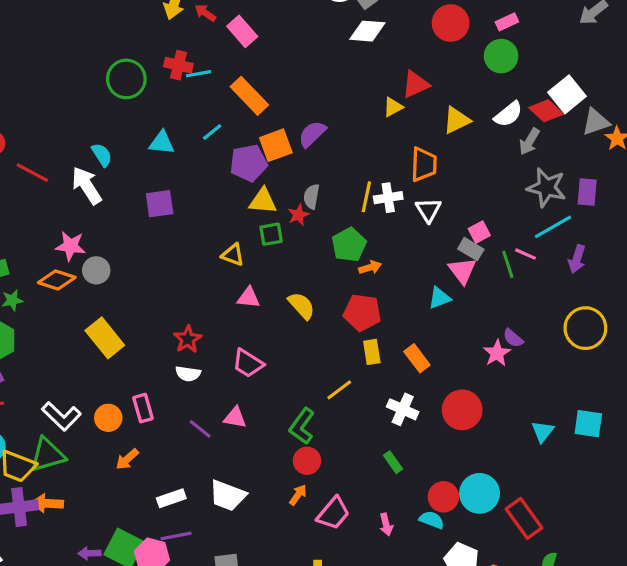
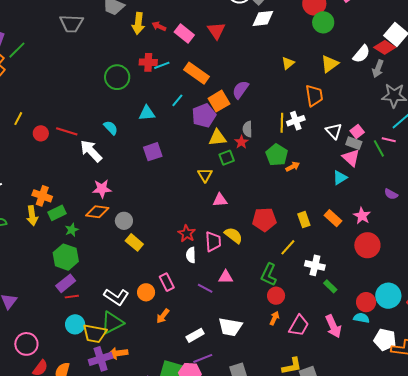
green circle: (501, 56) -> (323, 22), moved
red triangle: (416, 84) -> (216, 31), moved, turned -30
red line: (32, 173) -> (67, 131), moved
white arrow: (87, 186) -> (91, 151), moved
white triangle: (428, 210) -> (334, 131), moved
yellow triangle: (233, 255) -> (205, 175), turned 49
gray circle: (96, 270) -> (124, 221), moved
yellow semicircle: (301, 306) -> (233, 235), moved
red pentagon: (362, 312) -> (264, 220), moved
yellow rectangle: (105, 338) -> (134, 242), size x0.7
pink star: (497, 353) -> (362, 216), moved
pink trapezoid: (248, 363) -> (213, 242), moved, turned -115
white semicircle: (188, 374) -> (191, 255), turned 91
white cross: (403, 409) -> (315, 265), moved
pink arrow: (386, 525) -> (333, 326), size x1.6

